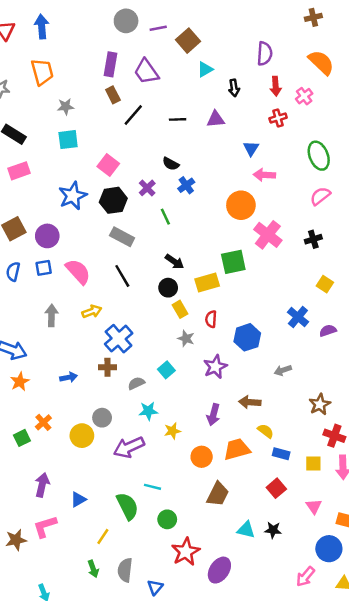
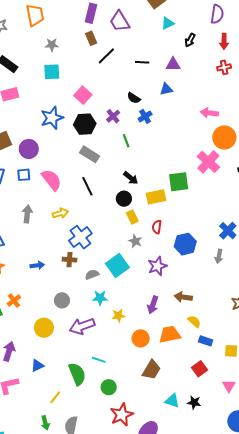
black arrow: (234, 88) -> (190, 40), turned 32
blue triangle: (251, 148) -> (166, 89), moved, turned 40
orange circle: (241, 205) -> (224, 137), moved
cyan square: (166, 370) -> (117, 265), size x1.6
gray arrow: (283, 370) -> (219, 256), moved, turned -64
yellow circle: (82, 436) -> (44, 328), moved

